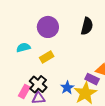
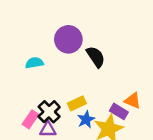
black semicircle: (87, 26) -> (96, 57), moved, turned -54
yellow rectangle: (47, 57) -> (77, 103), moved

